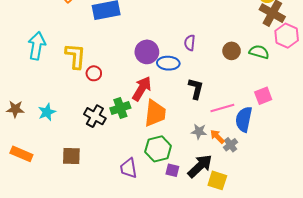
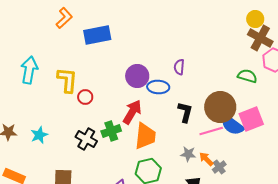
brown circle: (232, 51) -> (220, 107), moved, size x1.8
pink square: (263, 96) -> (251, 119), size x1.4
blue semicircle: (244, 119) -> (232, 125), moved, turned -65

